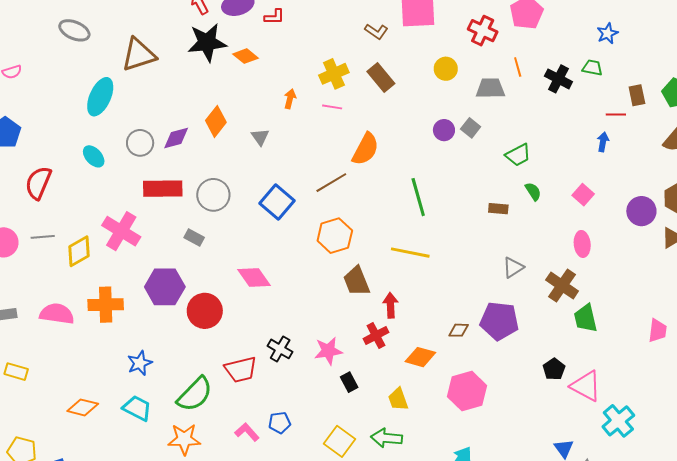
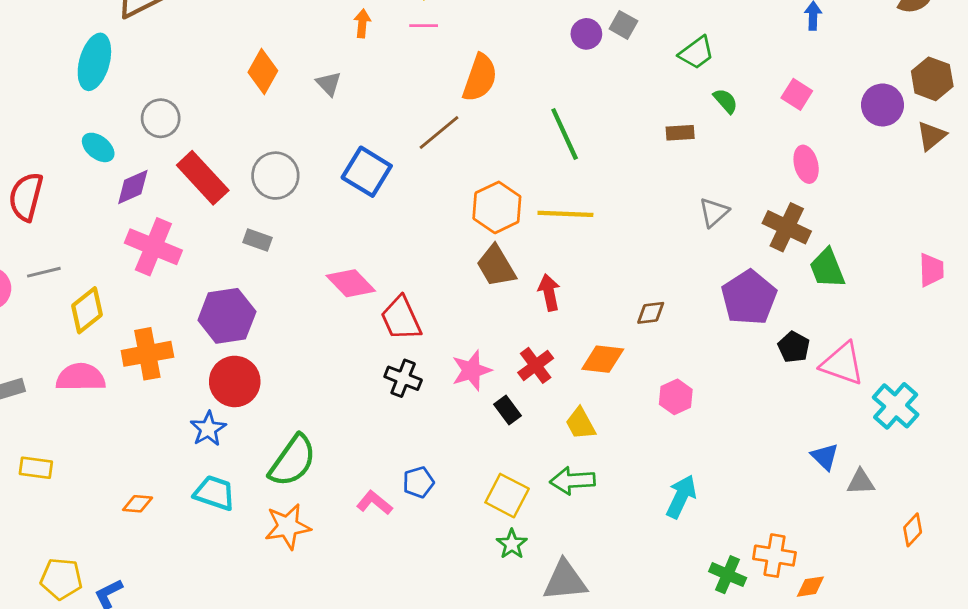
purple diamond: (176, 138) -> (133, 187), moved
red rectangle: (163, 189) -> (203, 178), turned 57
orange hexagon: (335, 236) -> (497, 207), moved
yellow diamond: (79, 251) -> (87, 310), moved
red circle: (205, 311) -> (235, 381), moved
purple pentagon: (499, 321) -> (749, 298), moved, turned -30
red cross: (376, 336) -> (536, 365), moved
red trapezoid: (241, 370) -> (401, 318), moved, turned 88
pink hexagon: (467, 391) -> (676, 397), size x0.6
orange diamond: (83, 407) -> (138, 504), size x0.7

